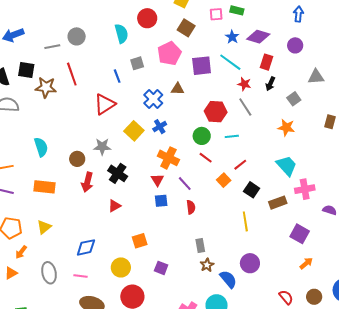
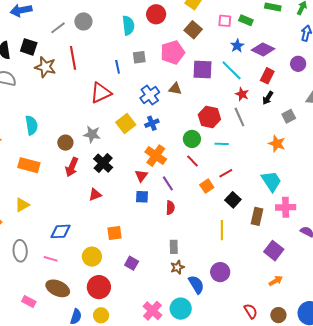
gray line: (52, 47) -> (58, 28), turned -35
brown rectangle: (278, 203) -> (257, 216), turned -66

